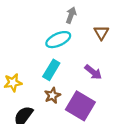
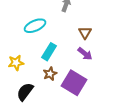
brown triangle: (101, 33) -> (85, 33), moved
cyan ellipse: (58, 40) -> (35, 26), moved

